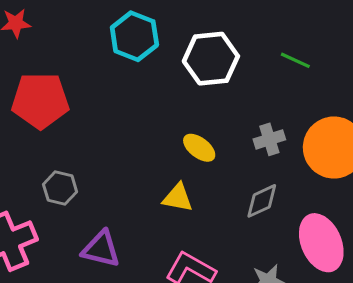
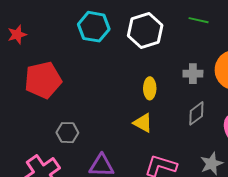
gray cross: (269, 139) -> (193, 74), turned 30
yellow ellipse: (199, 148) -> (150, 88), turned 65
yellow triangle: (178, 198) -> (143, 123), turned 30

